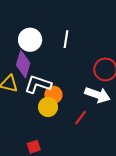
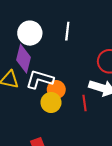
red line: (80, 118) -> (84, 103), moved, turned -42

